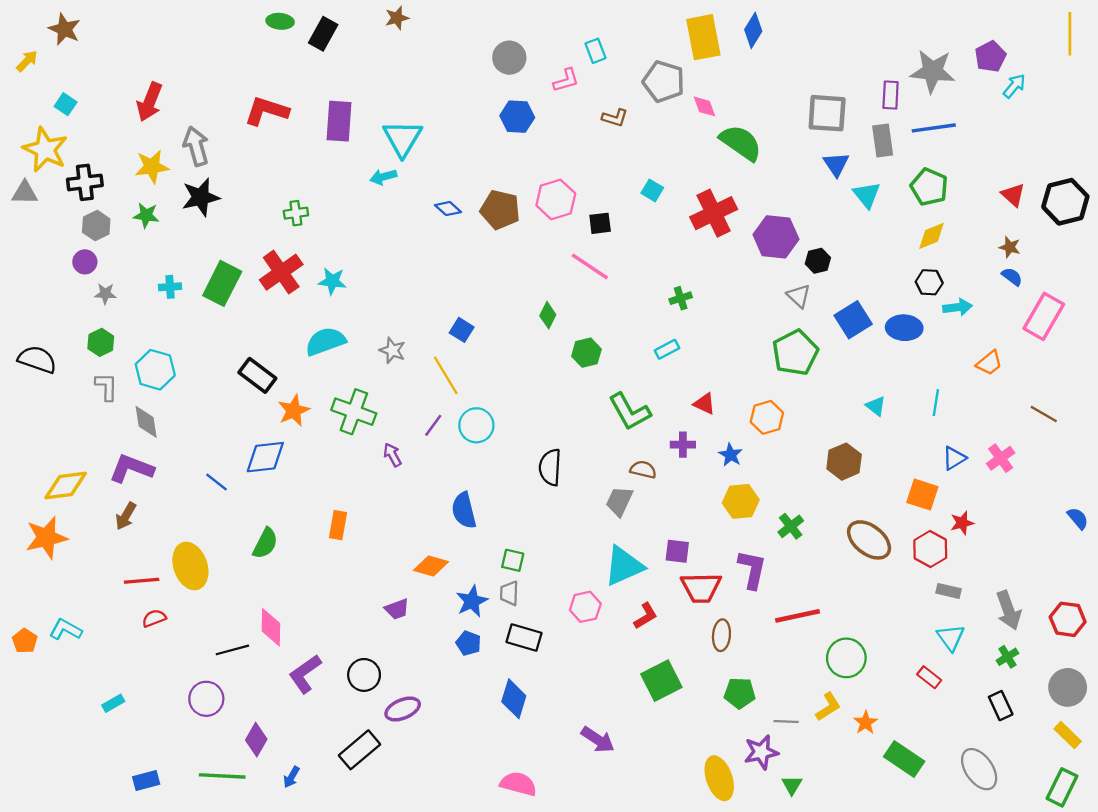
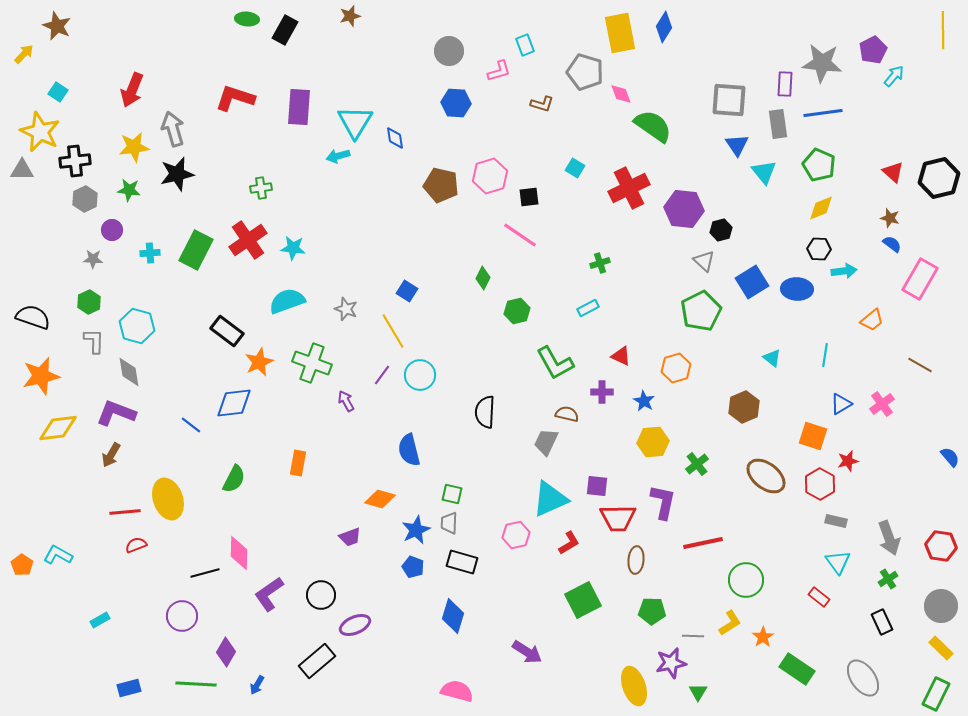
blue diamond: (448, 209) -> (395, 138), moved, turned 40
purple circle: (85, 262) -> (112, 230), moved
orange star: (46, 538) -> (41, 376), moved

